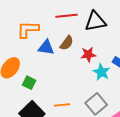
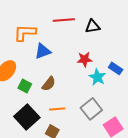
black triangle: (95, 21) -> (93, 26), size x0.7
brown semicircle: (67, 43) -> (49, 84), moved
blue triangle: (46, 47) -> (43, 51), turned -30

